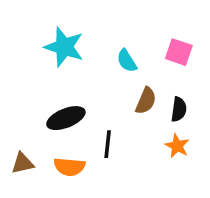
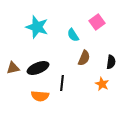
pink square: (179, 52) -> (97, 22), moved, turned 35
black semicircle: (179, 109) -> (111, 62), moved
brown triangle: (23, 163) -> (13, 68), moved

